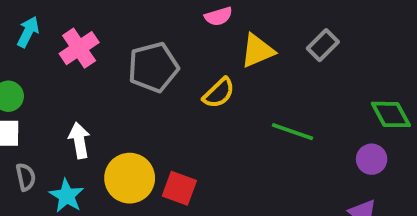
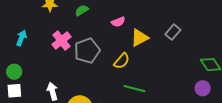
pink cross: (79, 48) -> (61, 41), moved
green line: (293, 132) -> (135, 89), moved

